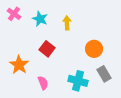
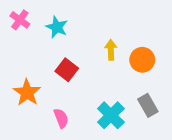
yellow arrow: (67, 23) -> (111, 50), moved
orange circle: (94, 49) -> (142, 60), moved
cyan cross: (78, 81) -> (111, 115), turned 30

